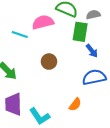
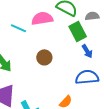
green rectangle: (80, 32) -> (78, 31), turned -42

